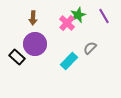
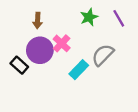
pink cross: (67, 23) -> (62, 43), moved
gray semicircle: (90, 48) -> (103, 55), size x1.5

